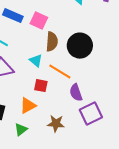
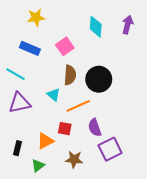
pink square: (39, 21) -> (65, 46), moved, turned 30
orange line: (60, 72) -> (78, 106), turned -55
red square: (41, 86) -> (65, 129), moved

